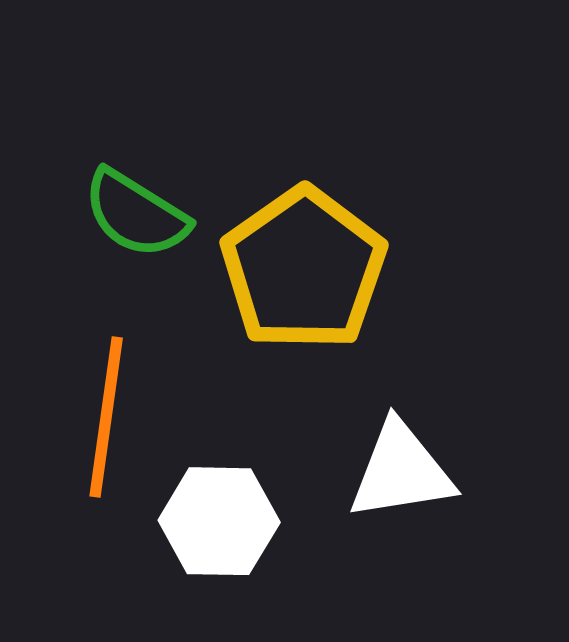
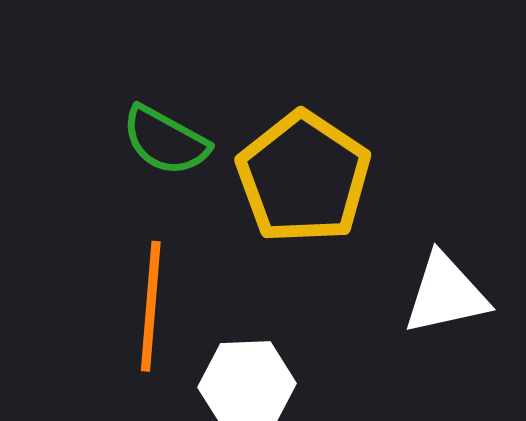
white triangle: (401, 471) -> (446, 294), moved

